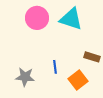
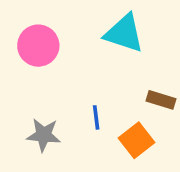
pink circle: (37, 18) -> (38, 46), moved

